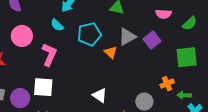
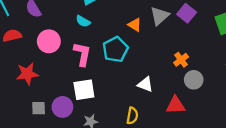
cyan pentagon: (89, 34) -> (115, 49), moved
orange triangle: (111, 52) -> (135, 25), moved
orange cross: (167, 84) -> (181, 60), moved

